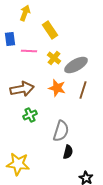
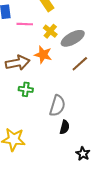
orange star: (57, 88) -> (43, 55), moved
brown line: (83, 90) -> (80, 64), turned 30
green cross: (30, 115) -> (26, 89), turned 32

